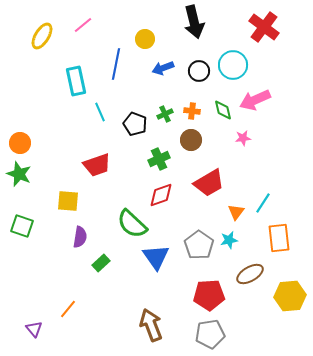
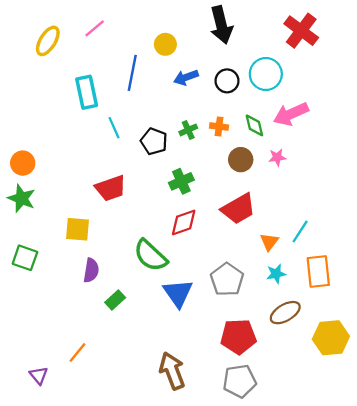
brown circle: (191, 140) -> (241, 160), moved
cyan star: (229, 240) -> (276, 274), moved

